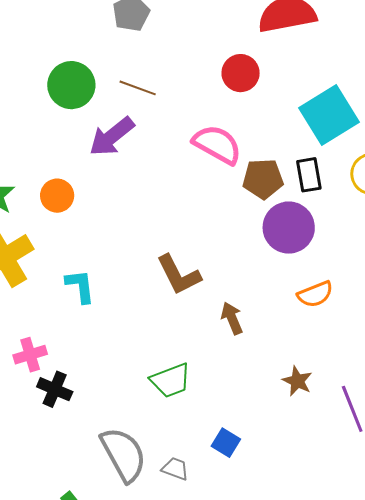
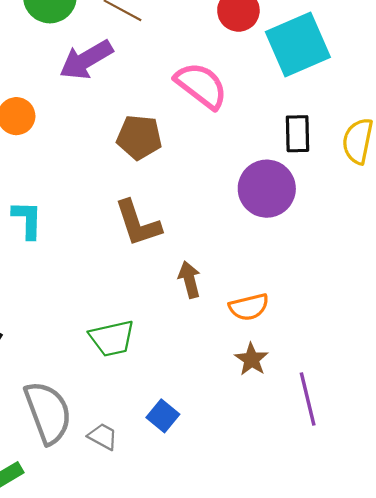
cyan square: (329, 115) -> (298, 45), moved
brown pentagon: (263, 179) -> (139, 137), moved
orange semicircle: (315, 294) -> (249, 307), moved

